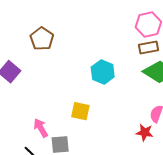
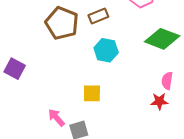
brown pentagon: (42, 39) -> (62, 23), moved, size x1.4
brown rectangle: (149, 48) -> (98, 16), moved

